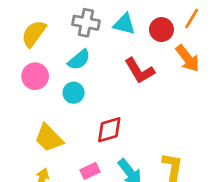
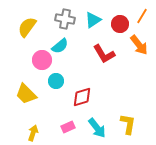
cyan triangle: (124, 24) -> (93, 20), turned -48
pink circle: (35, 76) -> (42, 60), moved
cyan circle: (74, 93) -> (56, 81), moved
yellow trapezoid: (49, 138) -> (26, 94), moved

